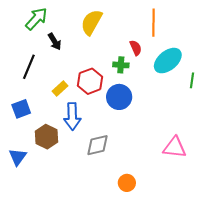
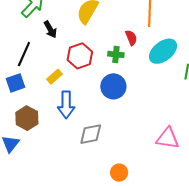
red hexagon: (90, 81) -> (80, 56), moved
blue square: (21, 109) -> (15, 83), moved
brown hexagon: (46, 137) -> (27, 118), moved

